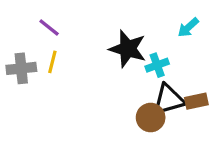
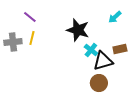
cyan cross: (157, 65) -> (91, 50), moved, turned -32
brown rectangle: (196, 101) -> (120, 49), moved
brown circle: (151, 118) -> (99, 83), moved

